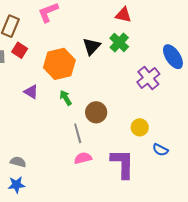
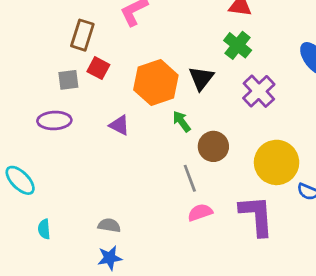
black triangle: (92, 46) -> (201, 78), moved
purple cross: (148, 78) -> (259, 91), moved
green arrow: (66, 98) -> (182, 121), moved
yellow circle: (140, 127) -> (277, 162), size x1.8

